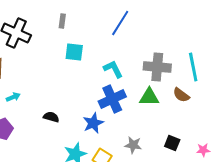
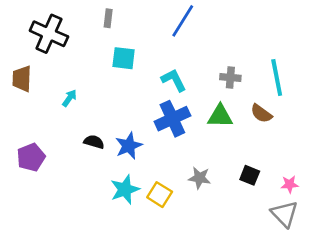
gray cross: (157, 67) -> (230, 77), size x0.6
cyan arrow: (13, 97) -> (69, 98), moved, turned -32
blue star: (93, 123) -> (129, 146), moved

